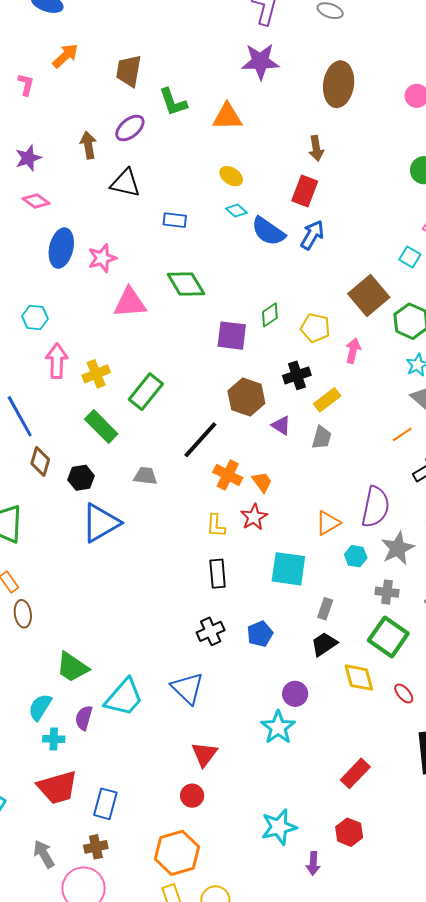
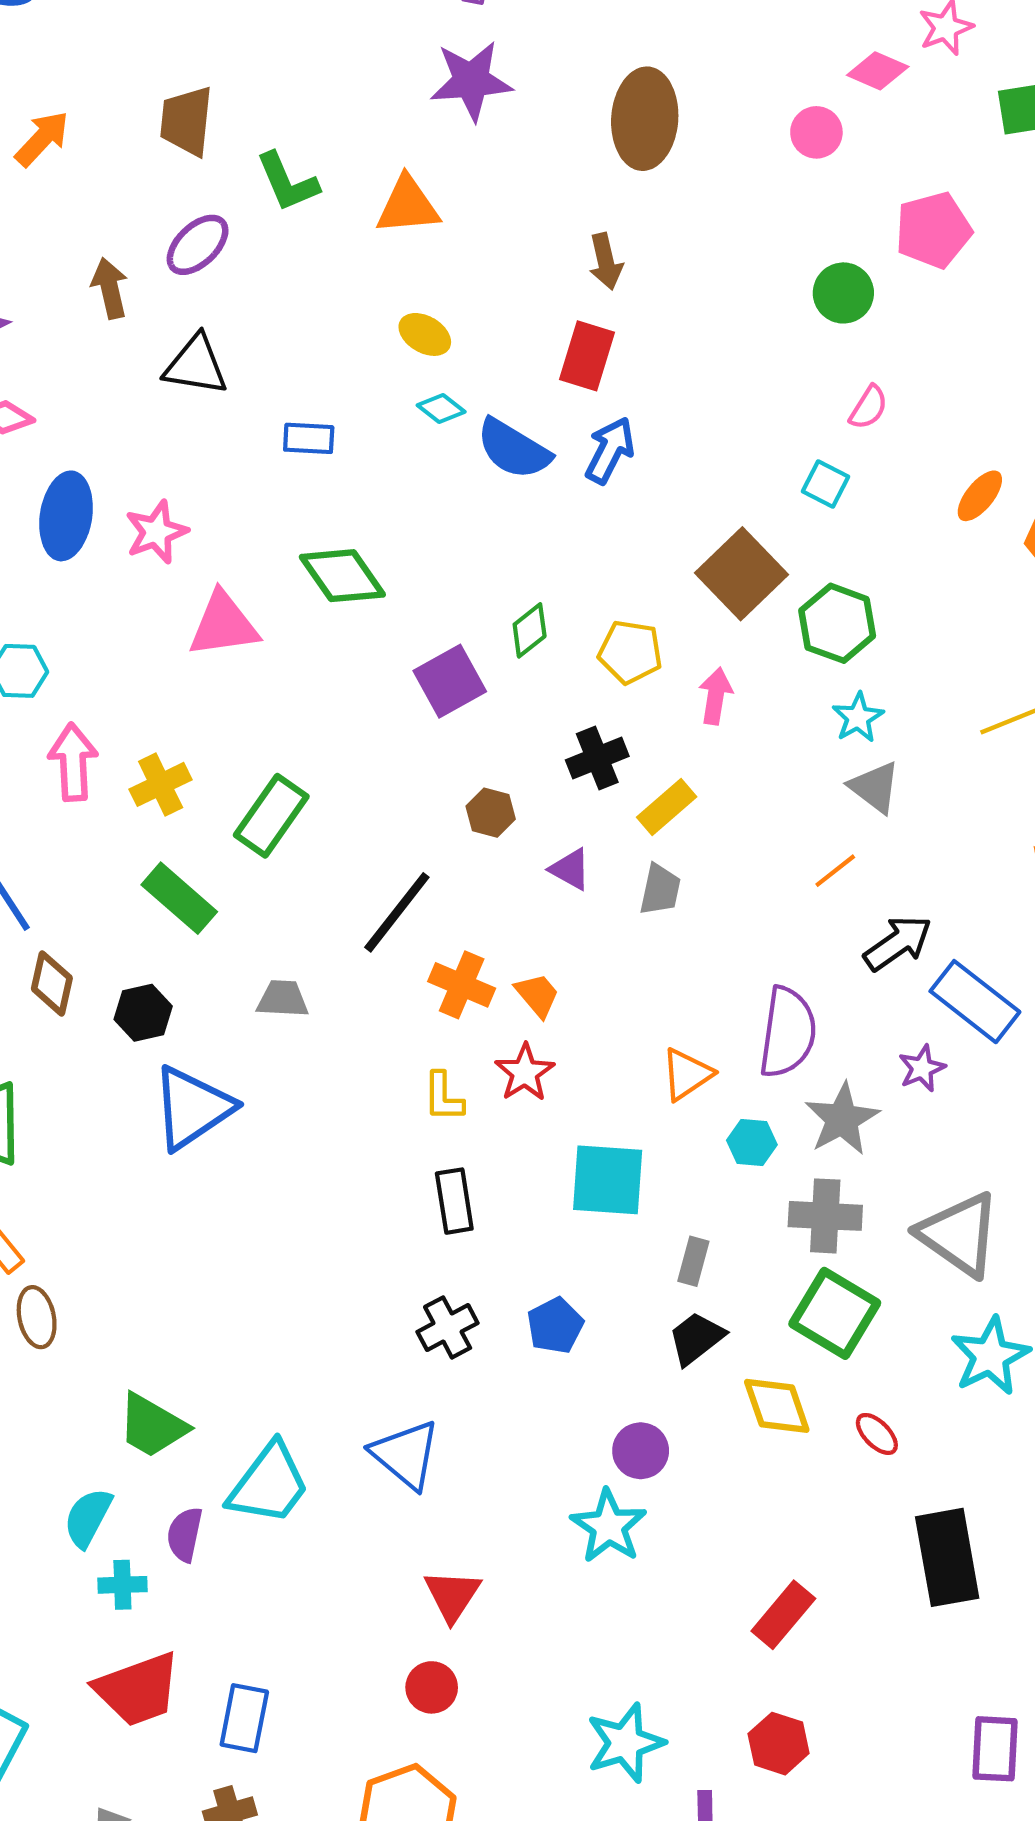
orange arrow: (65, 56) -> (42, 139), moved
purple square: (232, 336) -> (450, 681), turned -32
brown hexagon: (246, 397) -> (491, 813), size x0.6
gray cross: (387, 592) -> (825, 1216), size x1.4

